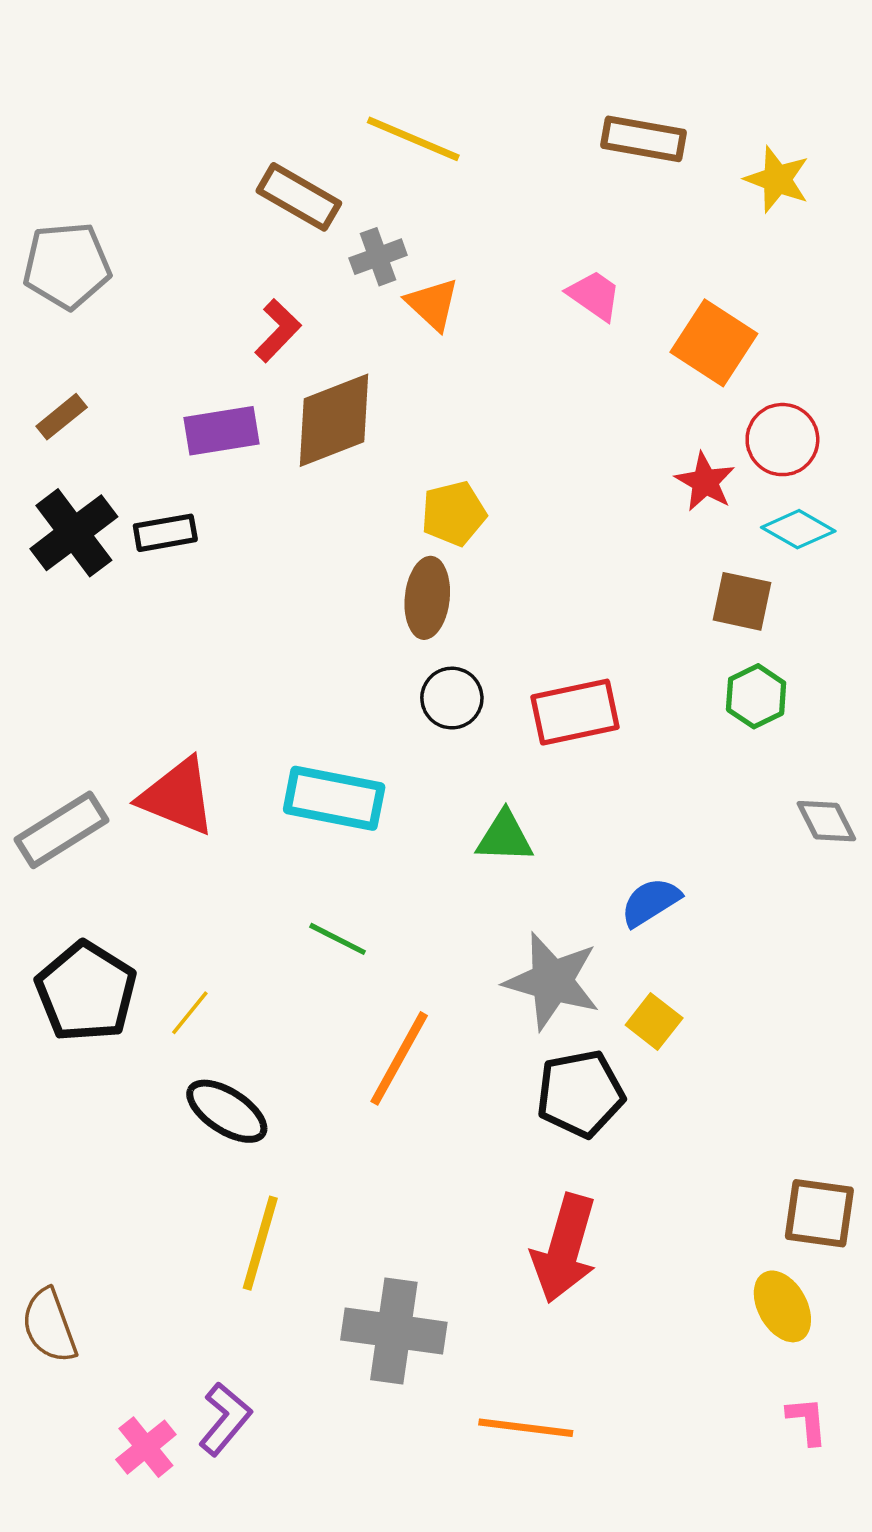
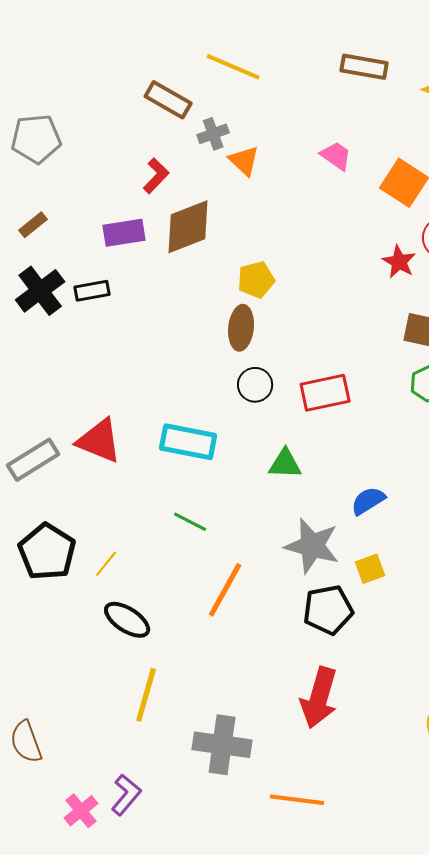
yellow square: (654, 1022) -> (370, 569), turned 32

